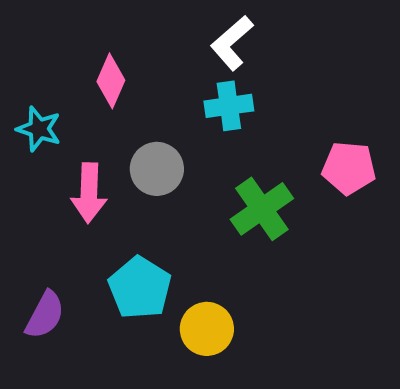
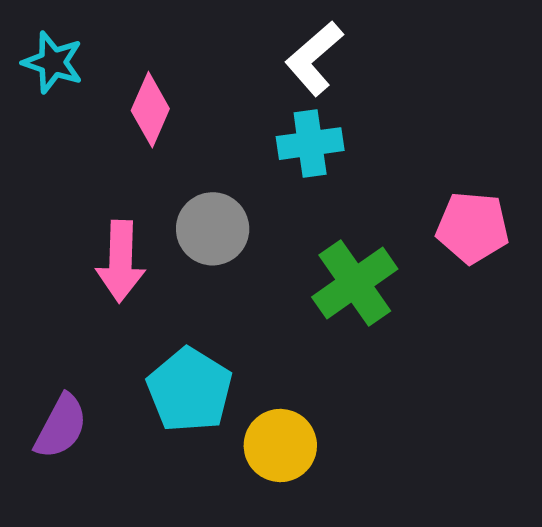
cyan star: (39, 129) -> (53, 62), moved

